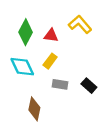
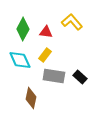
gray rectangle: (60, 84) -> (54, 76), size x1.5

